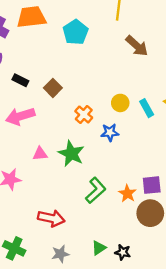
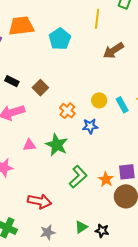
brown arrow: (137, 46) -> (113, 51), turned 105

